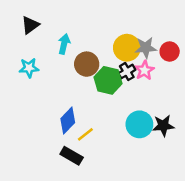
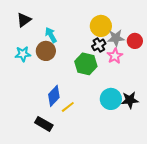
cyan arrow: (64, 44) -> (51, 35), turned -42
yellow circle: (127, 48) -> (101, 26), moved
brown circle: (87, 64) -> (46, 51), moved
black cross: (127, 72) -> (99, 45), moved
black rectangle: (72, 156) -> (44, 124), moved

